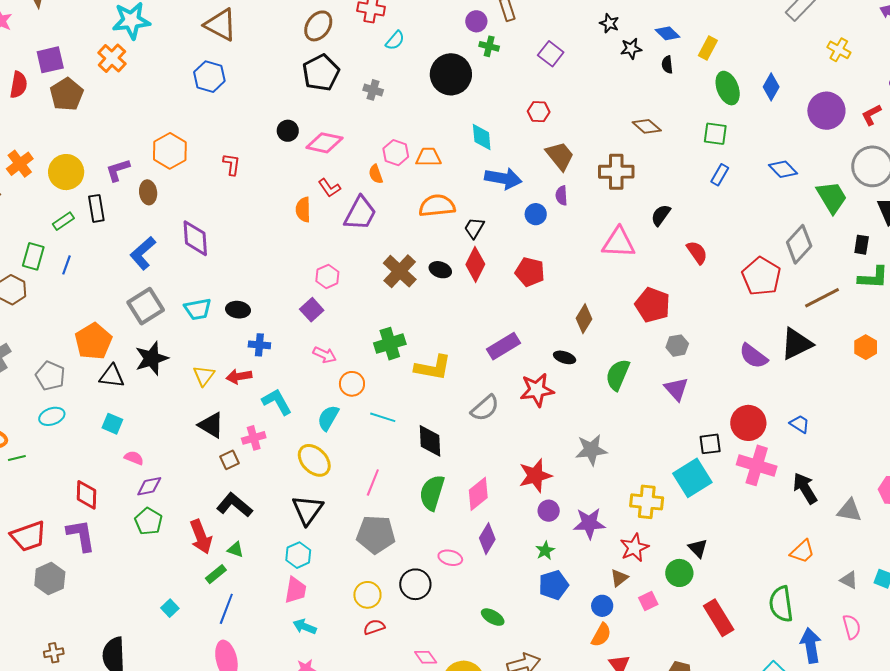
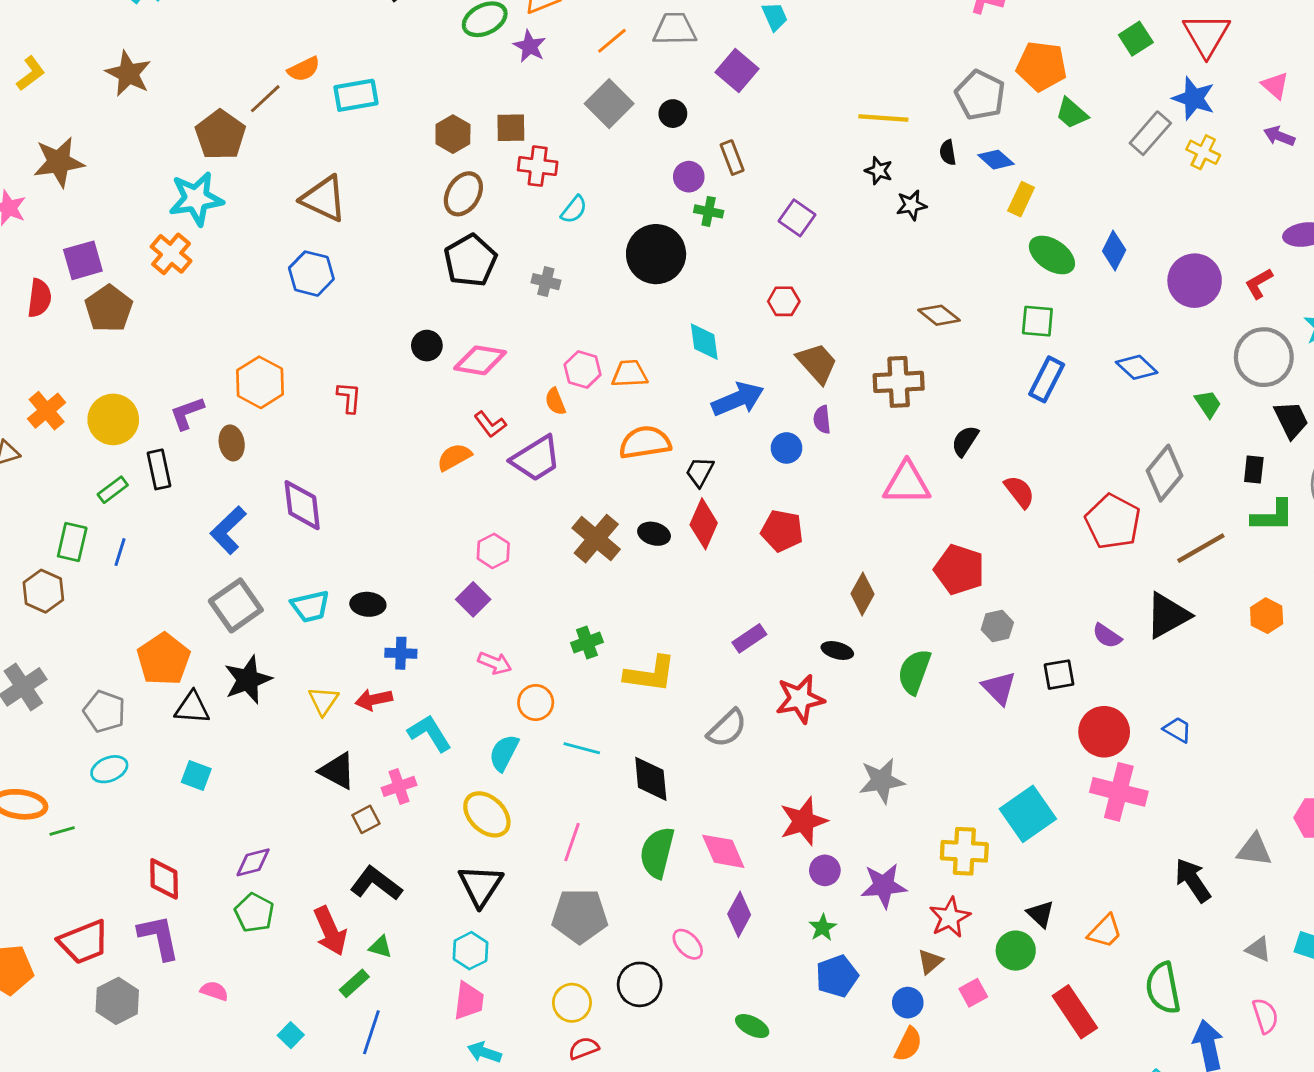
blue diamond: (667, 33) -> (996, 160), moved
yellow cross: (839, 50) -> (1203, 152), moved
black semicircle: (667, 65) -> (948, 152), moved
green ellipse: (728, 88) -> (1052, 255), turned -32
blue rectangle: (720, 175) -> (1047, 379), size x1.4
blue arrow: (503, 178) -> (738, 399), turned -30
green trapezoid: (832, 197) -> (1208, 404), size x0.6
orange semicircle: (303, 210) -> (454, 457), turned 65
purple trapezoid: (360, 213) -> (536, 459), turned 33
green cross: (390, 344) -> (587, 643), size x0.7
purple rectangle: (504, 346) -> (749, 638), size x0.7
purple semicircle: (753, 356) -> (1107, 636), size x0.7
black square: (710, 444) -> (1059, 675), moved
pink semicircle: (134, 458) -> (214, 991), moved
black arrow: (805, 488) -> (1193, 880), moved
pink diamond: (478, 494) -> (723, 851), turned -72
orange trapezoid: (802, 551) -> (1105, 931), moved
pink ellipse: (450, 558) -> (688, 944), turned 35

